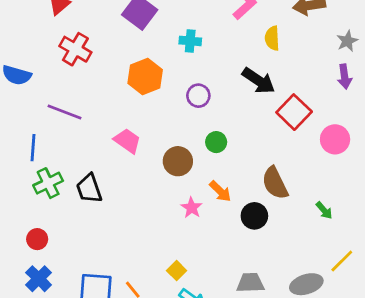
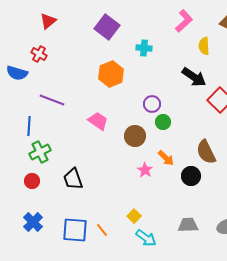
red cross: (75, 49) -> (39, 54), moved, size x0.7
purple circle: (198, 96) -> (152, 104), moved
black trapezoid: (89, 189) -> (73, 179), moved
red circle: (37, 239) -> (32, 181), moved

